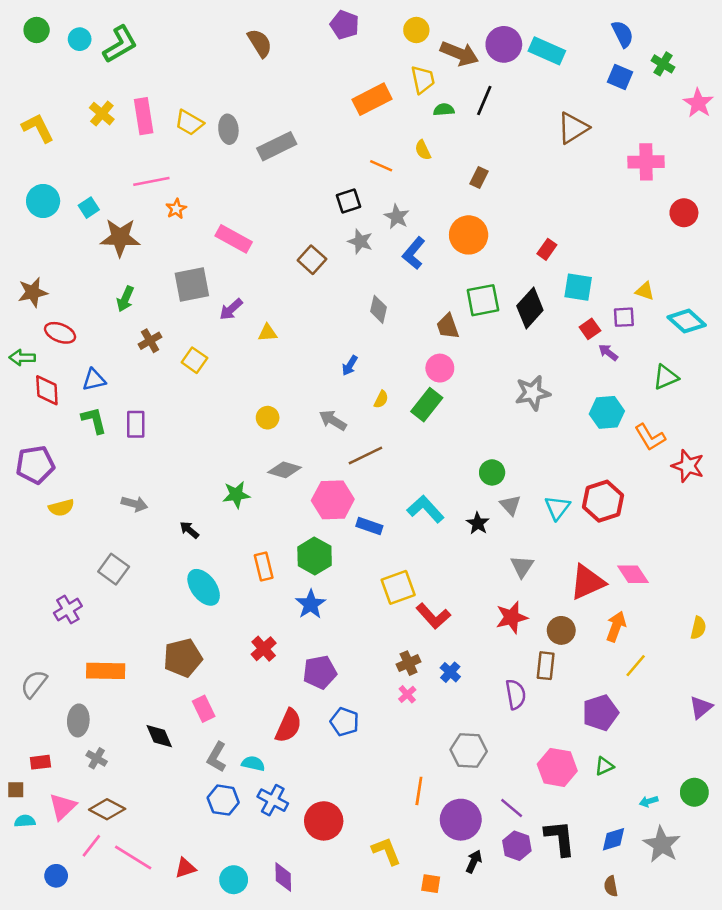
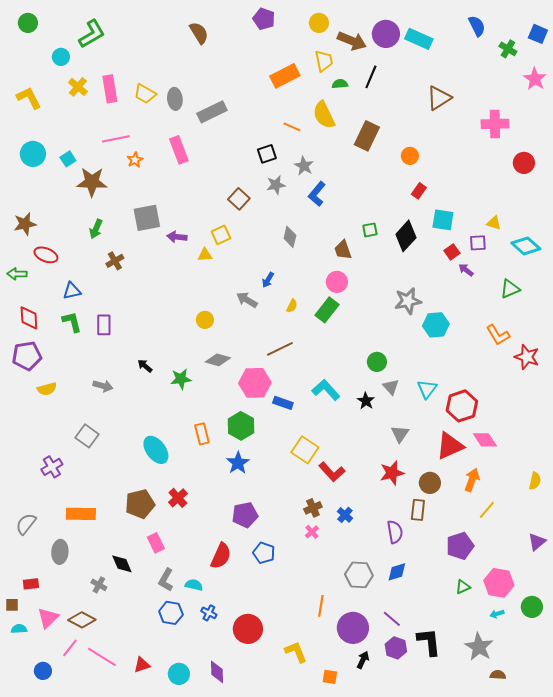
cyan circle: (80, 39) -> (61, 57), moved
blue square: (620, 77) -> (538, 34), moved
yellow semicircle: (423, 150) -> (324, 115), size x1.8
brown rectangle: (479, 178) -> (367, 136), size x1.8
orange circle: (469, 235) -> (410, 156), moved, size x0.6
pink rectangle: (234, 239) -> (179, 150), moved, turned 40
gray star: (360, 241) -> (276, 185), turned -30
green square: (483, 300) -> (370, 230), size x0.6
purple arrow: (231, 309) -> (177, 237), turned 48
yellow square: (194, 360) -> (221, 235), moved, turned 30
red diamond: (47, 390) -> (29, 318), moved
cyan hexagon: (607, 412) -> (436, 325), moved
gray arrow: (333, 420) -> (247, 300), moved
red hexagon: (603, 501) -> (462, 406), moved
black arrow: (189, 530) -> (145, 366), moved
yellow square: (398, 587) -> (305, 450), turned -36
red cross: (264, 649) -> (178, 498), moved
gray cross: (97, 758) -> (99, 585), moved
pink hexagon: (557, 767) -> (499, 583), moved
blue cross: (273, 800) -> (209, 613), size x0.7
blue diamond: (613, 839) -> (397, 572), moved
gray star: (662, 844) -> (479, 647), moved
brown semicircle: (611, 886) -> (498, 675), moved, turned 105

